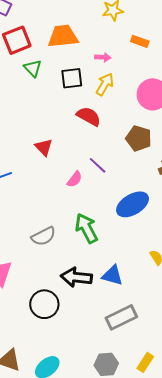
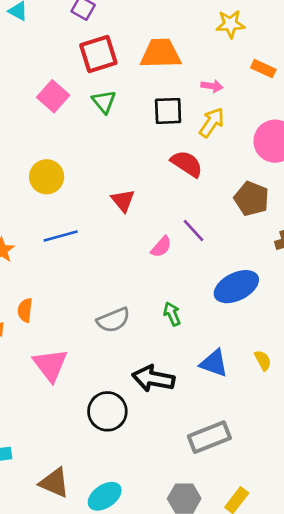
green triangle: (33, 68) -> (104, 102), moved
green arrow: (86, 228) -> (172, 314), size x0.6
blue triangle: (112, 275) -> (214, 363), moved

